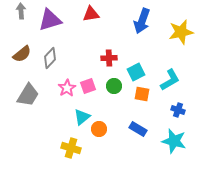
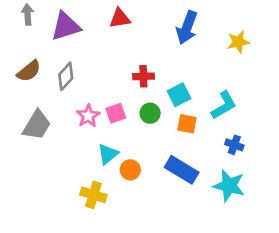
yellow star: (181, 32) -> (238, 42), size x0.7
blue rectangle: (138, 129) -> (182, 170), size x1.4

